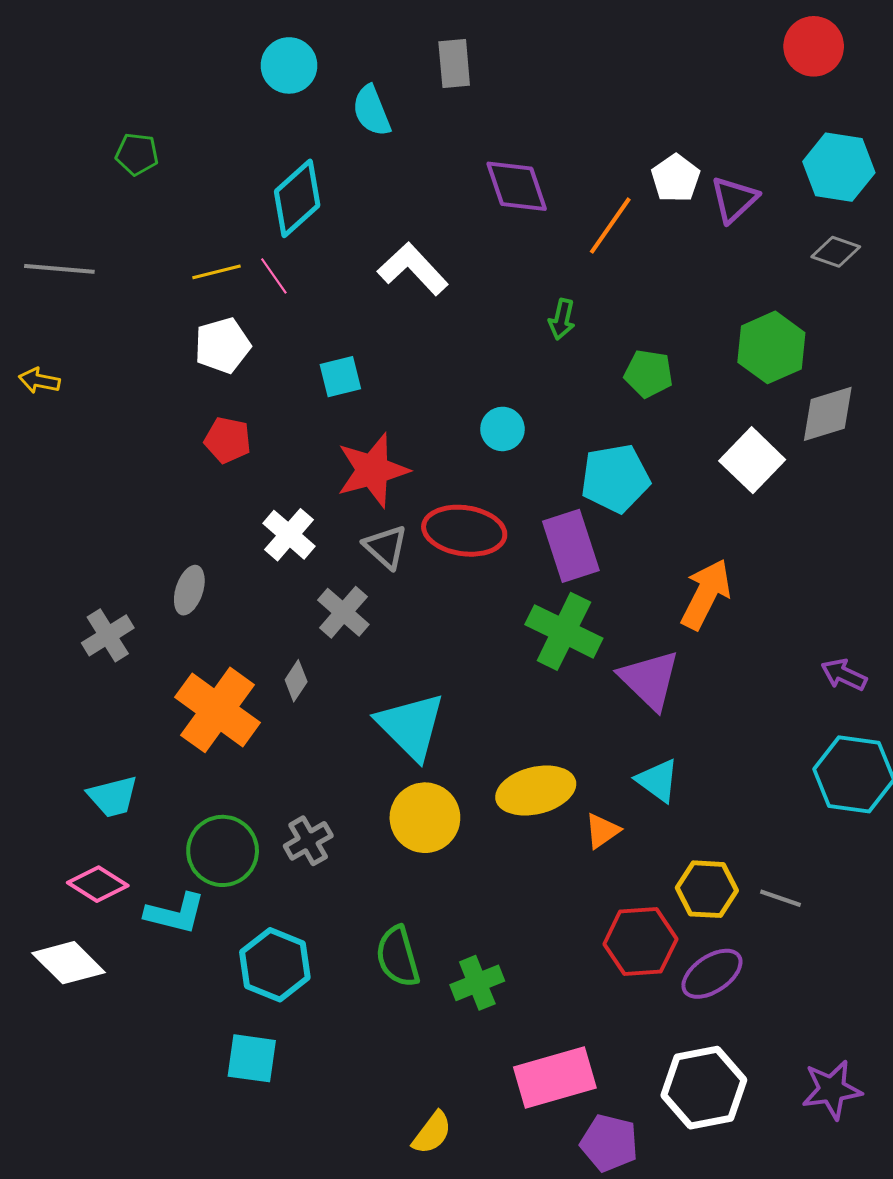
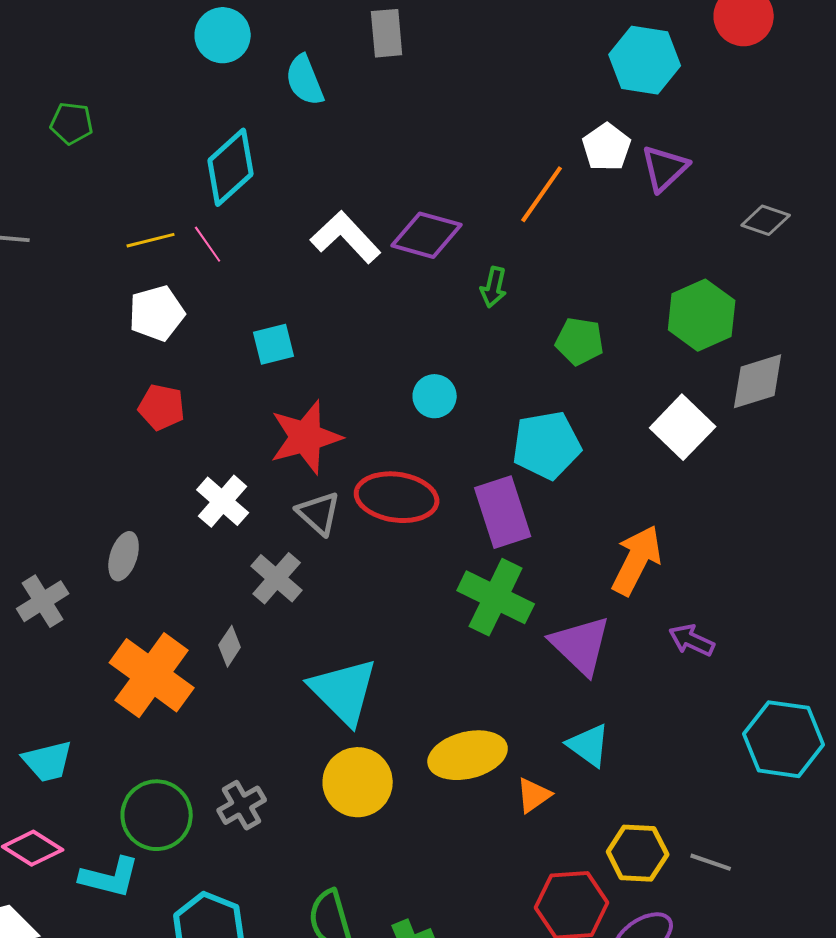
cyan hexagon: (839, 167) -> (645, 60), moved
purple diamond: (517, 186) -> (427, 235), moved, turned -56
purple arrow: (844, 675) -> (692, 640), moved

